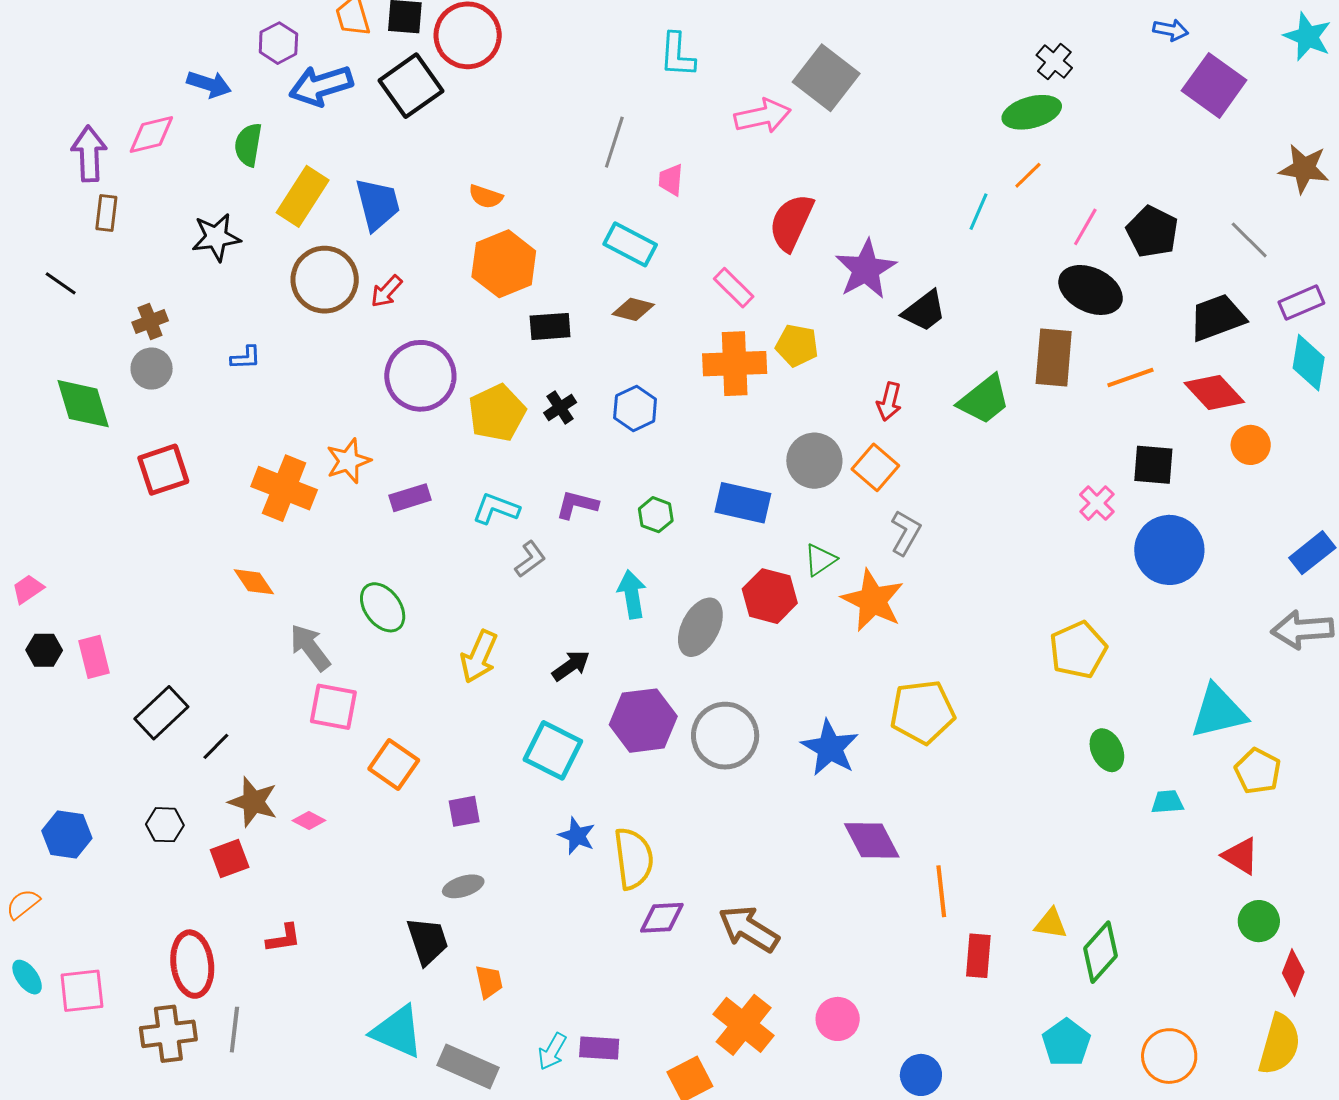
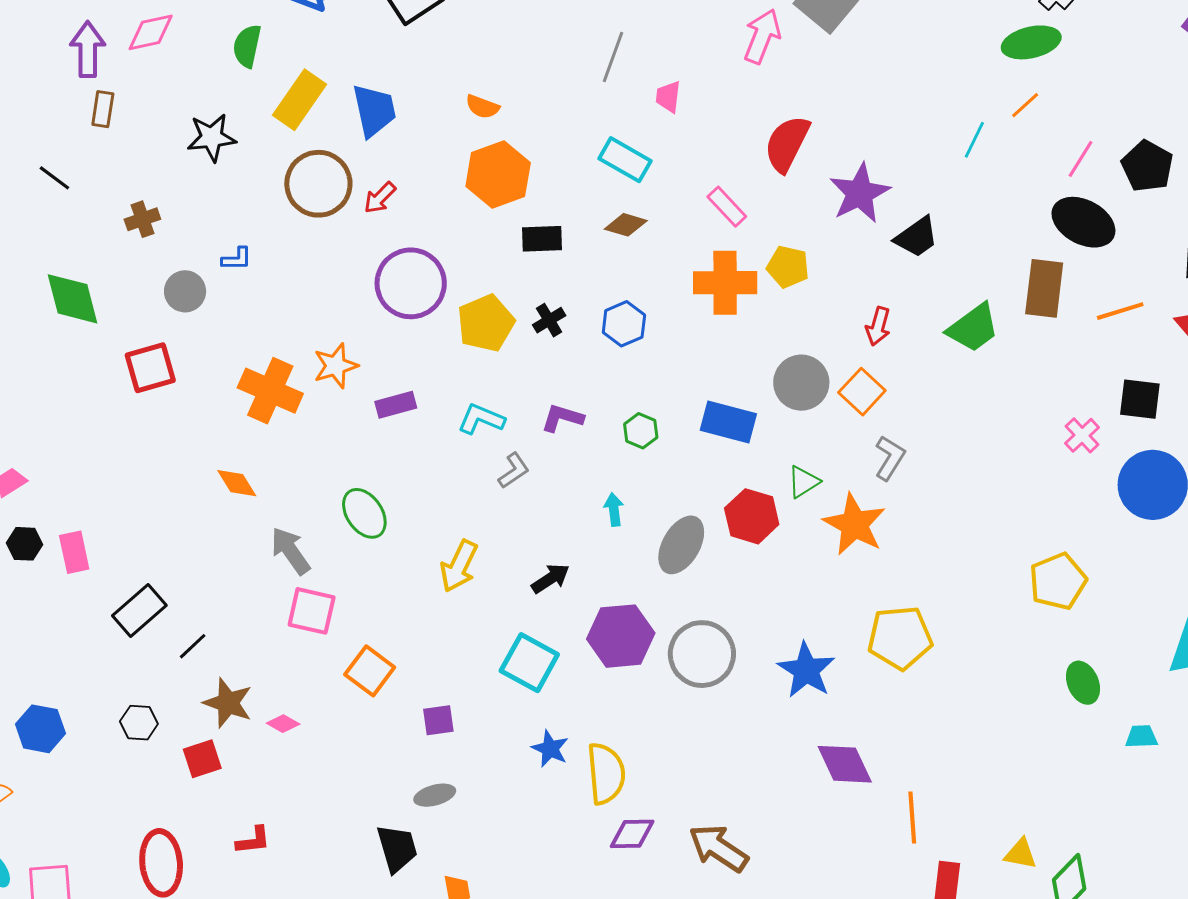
pink arrow: (763, 116) -> (762, 36), turned -58
gray circle: (152, 369) -> (185, 291), moved
cyan arrow: (632, 594) -> (614, 510), size x0.7

